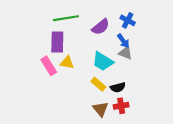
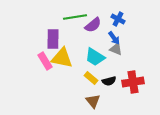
green line: (66, 18) -> (75, 17), moved
yellow triangle: (67, 63) -> (62, 58), size x1.6
red cross: (121, 106) -> (133, 82), moved, size x1.5

